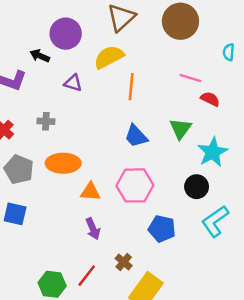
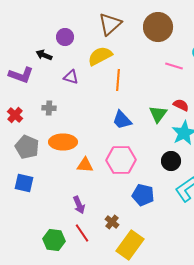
purple circle: (66, 34) -> (65, 37), size x0.7
pink line: (190, 78) -> (174, 66), moved
red semicircle: (210, 99) -> (181, 105), moved
purple arrow: (93, 229) -> (79, 205), moved
red line: (87, 276) -> (82, 233), turned -72

